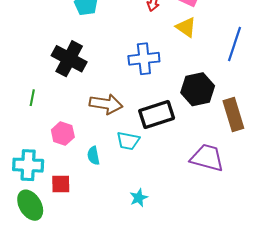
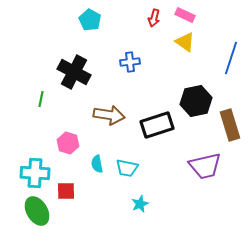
blue cross: (144, 59) -> (130, 62), moved, size x0.7
green line: (32, 98) -> (41, 99), moved
cyan trapezoid: (128, 141) -> (127, 168), moved
purple trapezoid: (207, 158) -> (205, 166), turned 152

